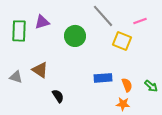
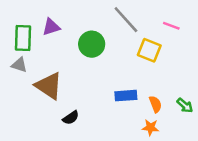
pink line: (140, 21) -> (171, 26), turned 40
brown triangle: (40, 70) -> (49, 86), size x1.4
gray triangle: (16, 77) -> (19, 65), moved
black semicircle: (58, 96) -> (71, 118), turned 88

